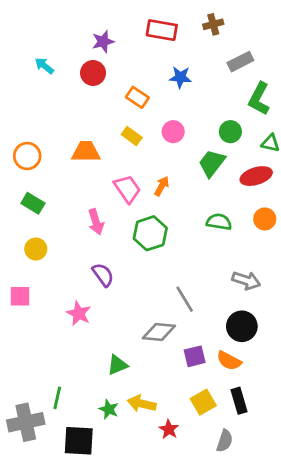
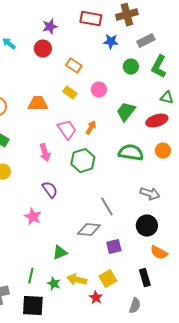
brown cross: (213, 24) -> (127, 15), size x1.5
blue star: (180, 77) -> (111, 42), moved
green circle: (230, 132) -> (131, 67), moved
green semicircle: (219, 222) -> (131, 153), size x1.4
orange semicircle: (229, 361) -> (159, 253), moved
green line: (57, 398) -> (31, 276), moved
yellow square: (203, 402) -> (108, 279), moved

